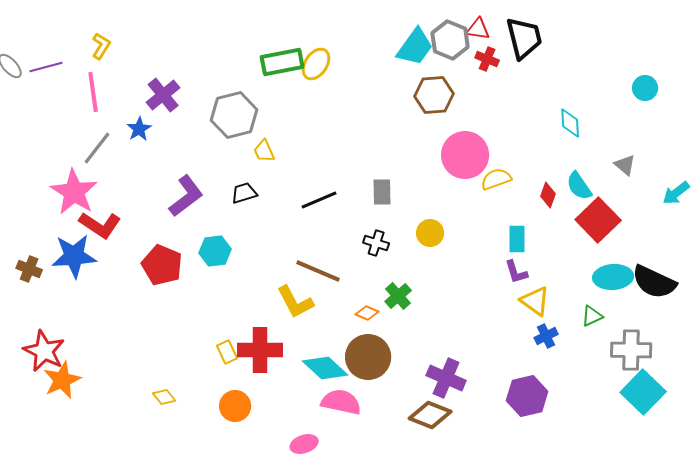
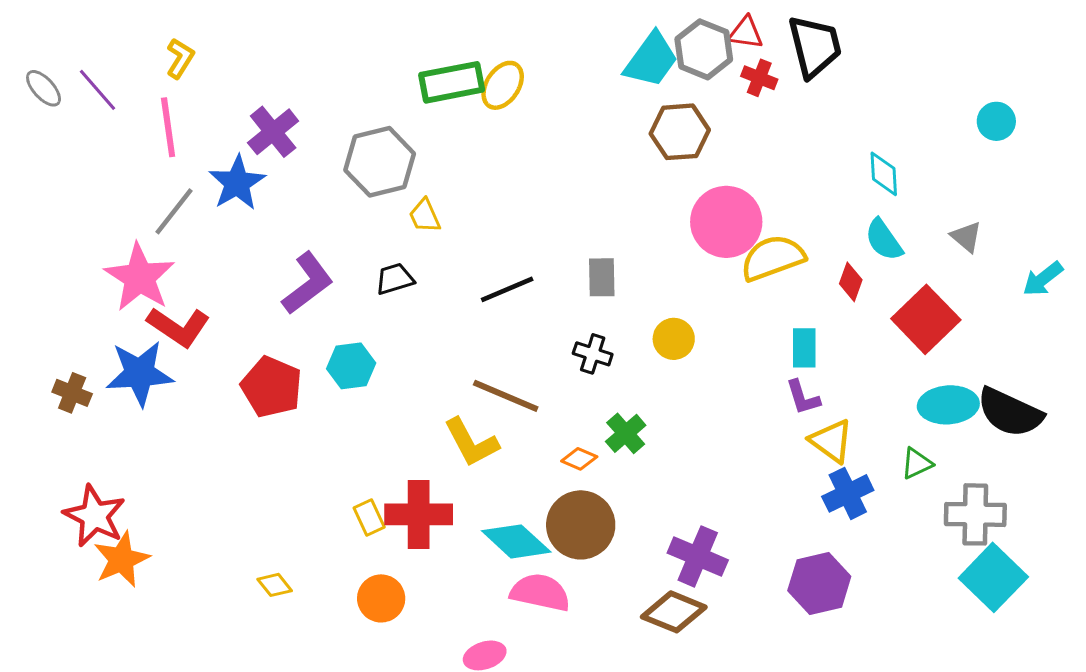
purple line: (46, 67) -> (98, 90), turned 64
blue star: (139, 129) -> (237, 183), size x1.5
yellow semicircle: (496, 179) -> (773, 258), size x1.4
cyan semicircle: (579, 186) -> (884, 240), moved
blue cross: (546, 336) -> (848, 493), size x1.4

